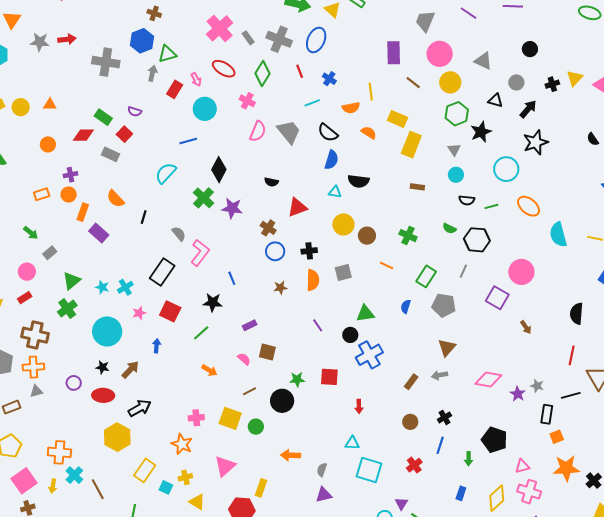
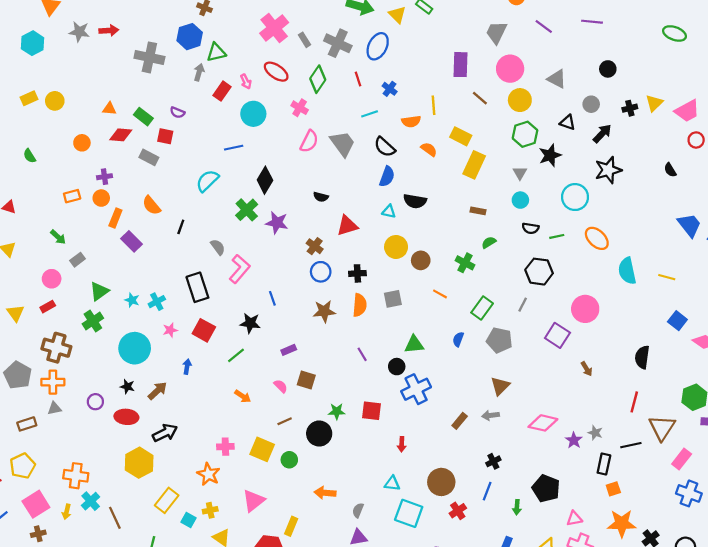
orange triangle: (50, 105) -> (109, 109), moved
red square: (124, 134) -> (165, 136), turned -35
green semicircle: (449, 228) -> (489, 242), moved, turned 120
black rectangle: (162, 272) -> (197, 287), turned -56
brown star: (280, 288) -> (324, 311), size x1.5
brown circle: (410, 422) -> (441, 482), moved, size x1.6

